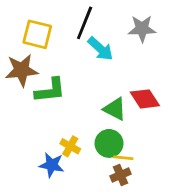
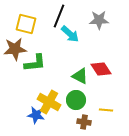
yellow cross: (70, 146) -> (49, 102), size x1.6
yellow line: (123, 158) -> (106, 110), moved
brown cross: (120, 175) -> (84, 122), turned 32

